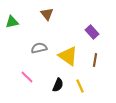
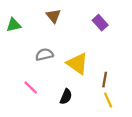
purple rectangle: (92, 32) -> (100, 23), moved
brown line: (95, 60) -> (105, 80), moved
yellow line: (80, 86) -> (108, 100), moved

